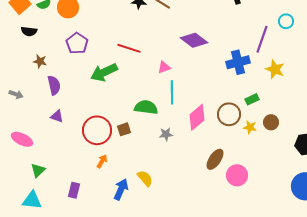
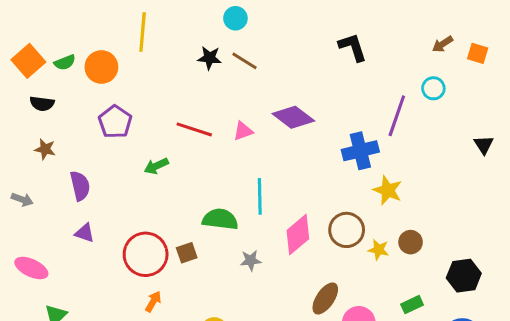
brown star: (40, 61) -> (45, 149), moved
pink triangle: (164, 67) -> (243, 131), moved
yellow star: (275, 69) -> (388, 190), moved
green arrow: (104, 72) -> (156, 166), size x0.6
green rectangle: (252, 99) -> (412, 305), moved

